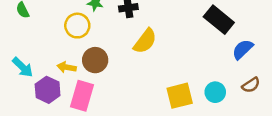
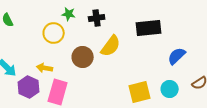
black rectangle: (219, 20) -> (149, 28), moved, turned -45
blue semicircle: (243, 49) -> (177, 56), moved
brown circle: (95, 60) -> (83, 57), moved

